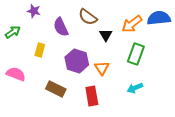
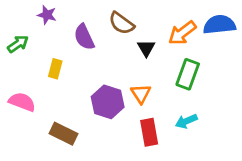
purple hexagon: (77, 61) -> (108, 102), moved
brown rectangle: (56, 89) -> (63, 134), moved
red rectangle: (92, 96) -> (149, 132), moved

